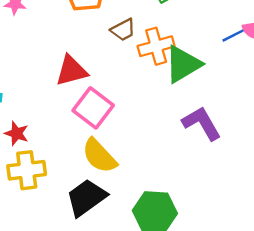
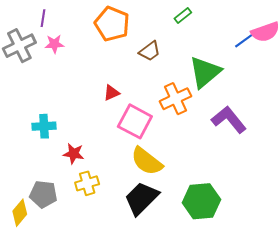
orange cross: (156, 46) -> (176, 99), moved
red triangle: (71, 71) -> (111, 93), size x0.6
yellow cross: (27, 170) -> (87, 183), size x0.7

